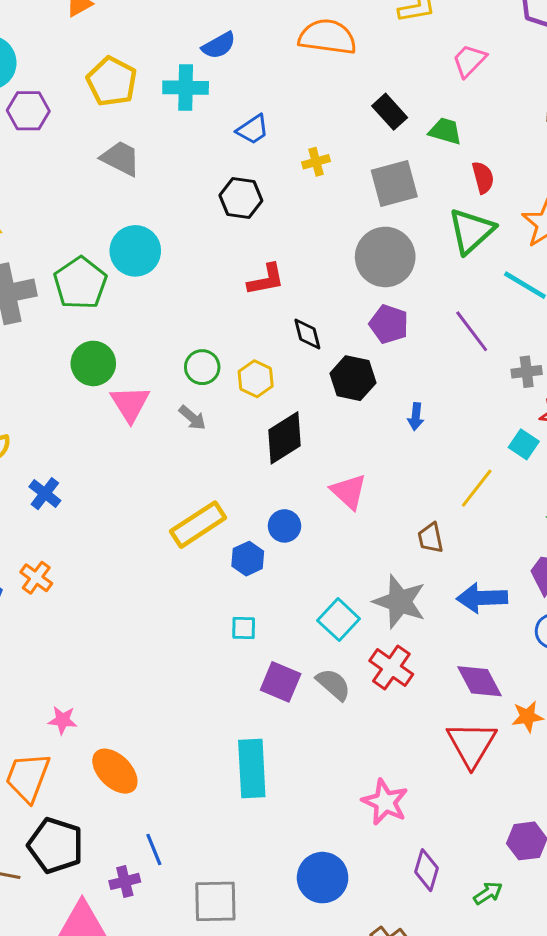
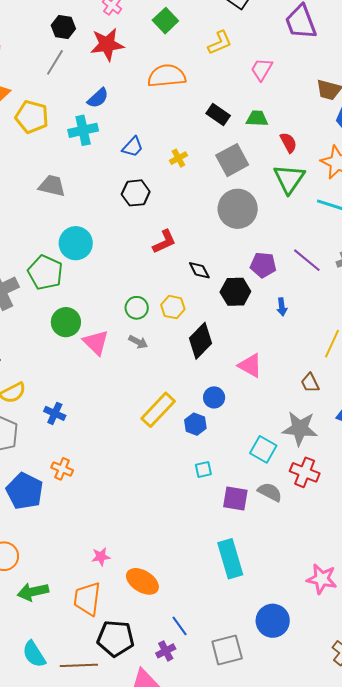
yellow pentagon: (112, 81) -> (32, 117), moved
purple pentagon: (389, 324) -> (263, 265), moved
purple line: (472, 331) -> (307, 260), moved
pink star: (385, 802) -> (322, 579), moved
blue circle: (323, 878) -> (273, 621), moved

